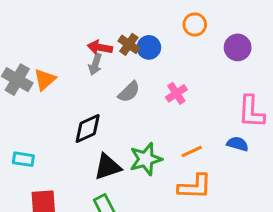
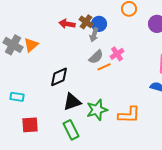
gray arrow: (95, 64) -> (94, 35), moved
gray semicircle: (129, 92) -> (96, 57), moved
orange line: (192, 151) -> (104, 67), moved
green star: (146, 159) -> (97, 110), moved

